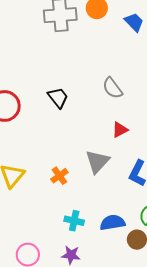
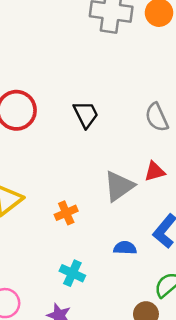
gray triangle: (97, 162) -> (119, 186), moved
blue semicircle: (112, 223) -> (125, 248), moved, size x0.7

